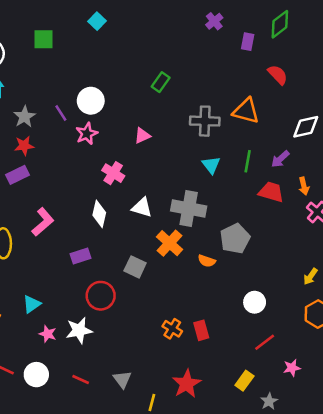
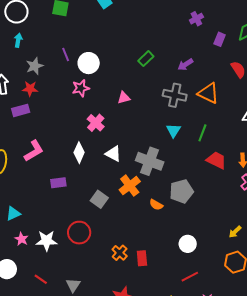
purple line: (61, 113) -> (66, 54), moved
purple arrow: (280, 159) -> (185, 65), moved
red circle: (101, 296) -> (79, 233), moved

